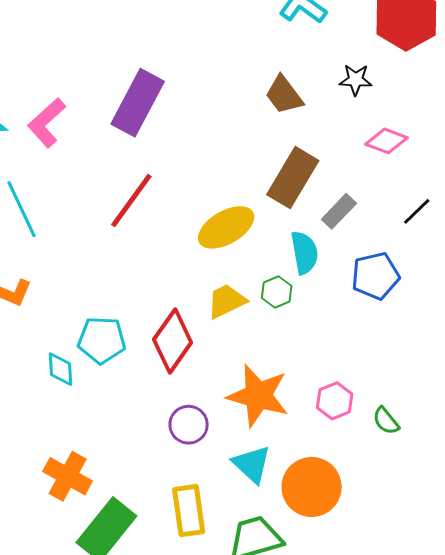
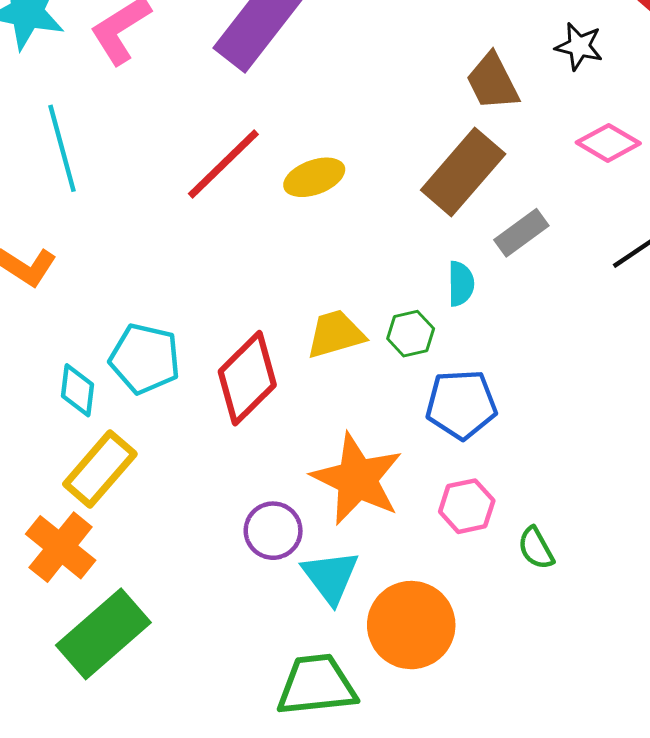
brown trapezoid: (284, 95) -> (493, 82), moved
yellow ellipse: (226, 227) -> (314, 177), moved, size x0.7
cyan semicircle: (304, 253) -> (461, 284), size x0.7
blue pentagon: (375, 276) -> (461, 404), moved
purple circle: (189, 425) -> (273, 531), moved
yellow rectangle: (189, 511) -> (100, 469), moved, turned 39

